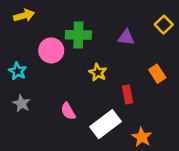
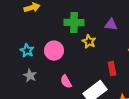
pink circle: (51, 50) -> (54, 51), moved
yellow star: (98, 72) -> (89, 42), moved

